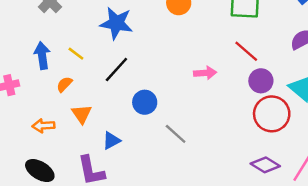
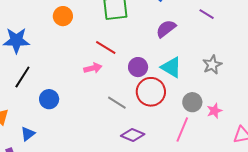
red line: (246, 51) -> (106, 48), moved
gray line: (176, 134) -> (117, 103), moved
purple diamond: (265, 165) -> (133, 135), moved

